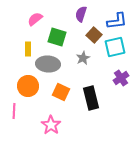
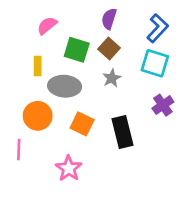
blue L-shape: (117, 21) -> (158, 28), turned -40
brown square: (94, 35) -> (109, 48), moved
cyan square: (115, 47) -> (155, 63), turned 30

